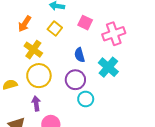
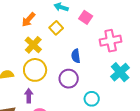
pink square: (85, 23) -> (86, 17), moved
cyan cross: (108, 67) -> (120, 72), moved
cyan circle: (86, 99) -> (92, 99), moved

